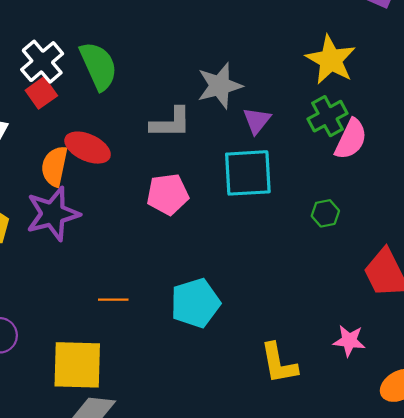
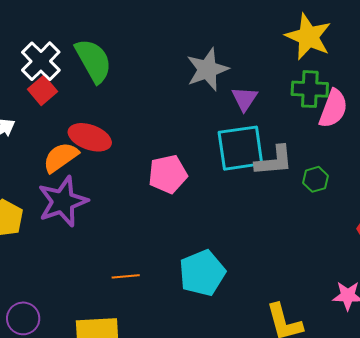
green cross: (328, 116) -> (310, 89), turned 36
gray L-shape: (171, 123) -> (274, 161), moved
orange semicircle: (55, 166) -> (61, 157), turned 48

